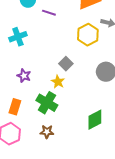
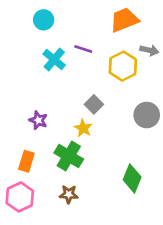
purple line: (49, 13) -> (83, 49), moved
cyan cross: (18, 37) -> (54, 59), moved, turned -30
green diamond: (95, 120) -> (132, 178), turned -40

